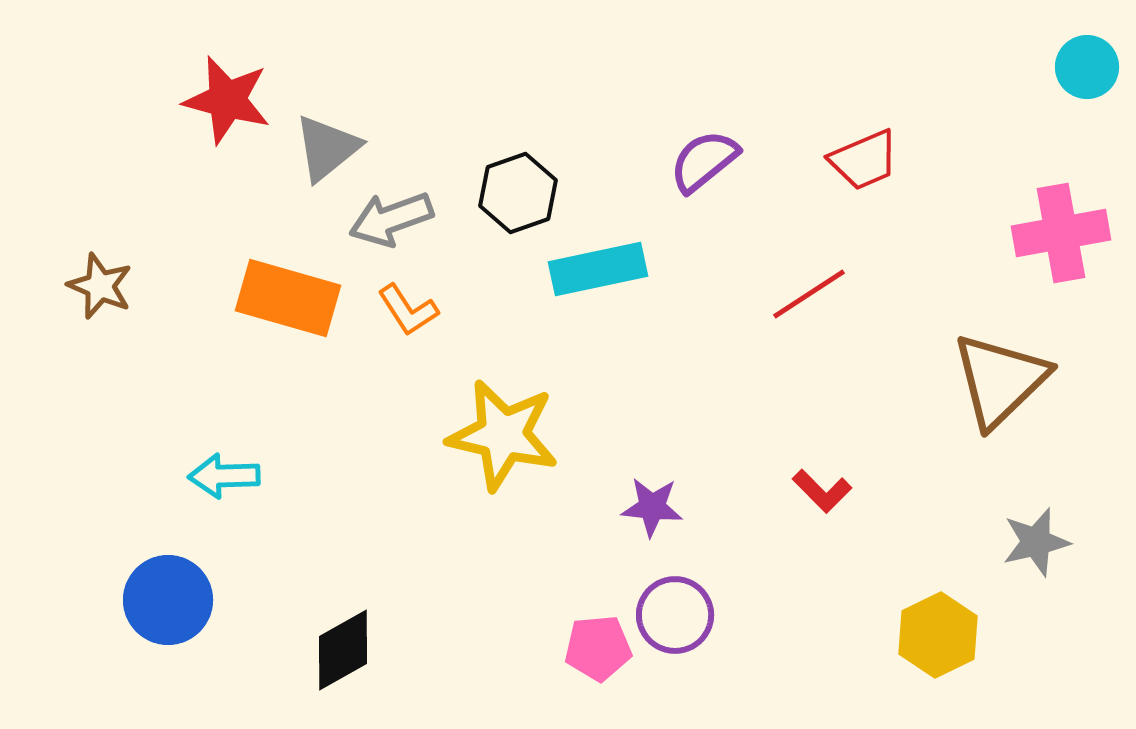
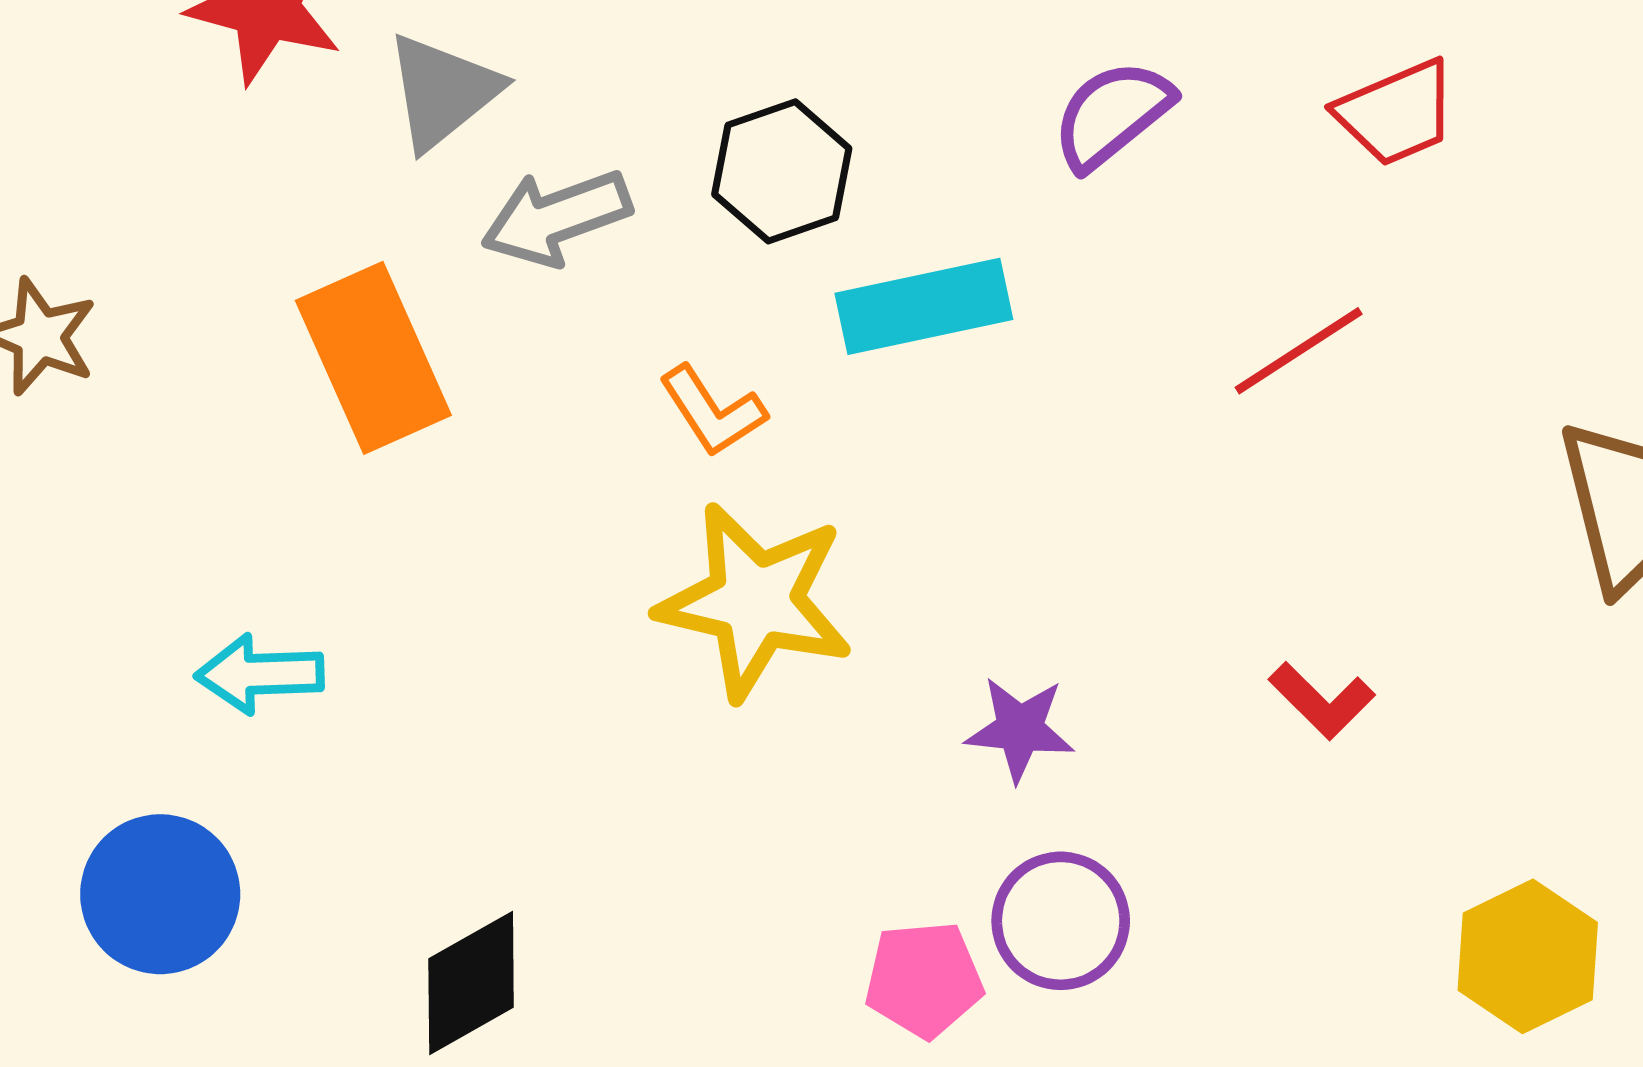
orange rectangle: (288, 298) -> (373, 358), turned 50
orange L-shape: (408, 310) -> (713, 411), moved

